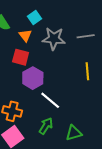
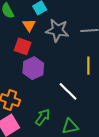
white line: (50, 100) -> (68, 91), moved

